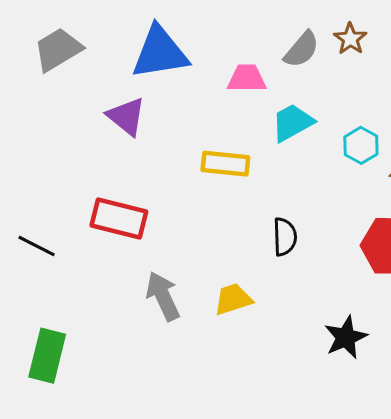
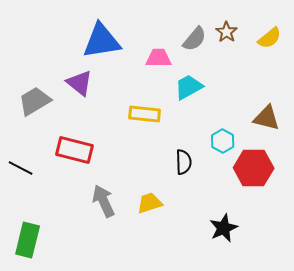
gray trapezoid: (58, 49) -> (35, 101), moved
cyan hexagon: (361, 145) -> (223, 141), moved

